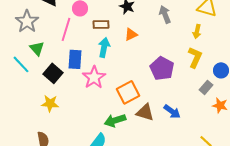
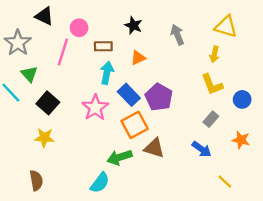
yellow L-shape: (195, 57) -> (212, 84), turned 135
blue rectangle: (75, 59) -> (129, 95), moved, turned -48
purple pentagon: (162, 68) -> (159, 97), moved
gray rectangle: (206, 87) -> (211, 119), moved
blue arrow: (172, 111) -> (202, 149), moved

